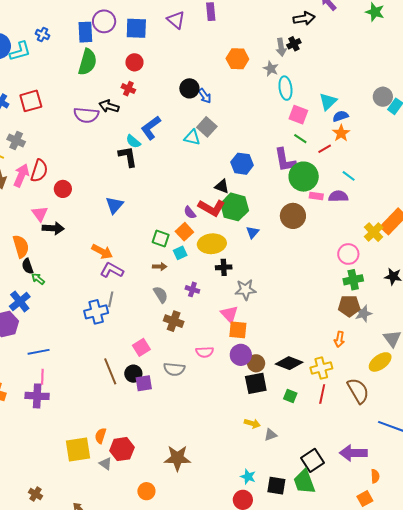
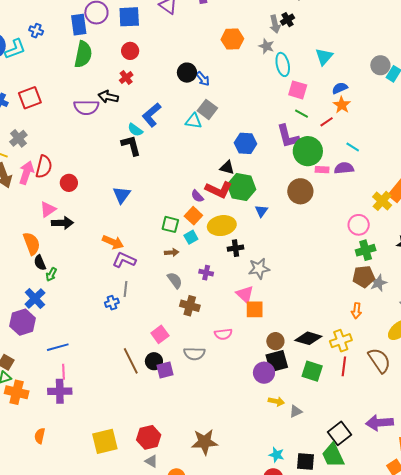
red cross: (128, 89) -> (126, 78), turned 32
cyan triangle: (328, 102) -> (324, 57), moved
gray cross: (16, 141) -> (18, 138), turned 30
pink triangle: (40, 214) -> (48, 209), turned 36
green arrow: (38, 279) -> (51, 274), turned -96
blue cross: (96, 312) -> (112, 303), size x0.6
purple circle: (241, 355) -> (264, 373), moved
green square: (290, 396) -> (312, 371), size x1.5
orange semicircle: (101, 436) -> (40, 436), moved
gray triangle: (105, 464) -> (151, 461), moved

